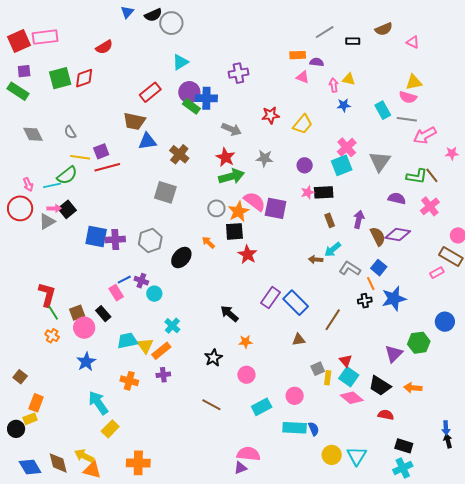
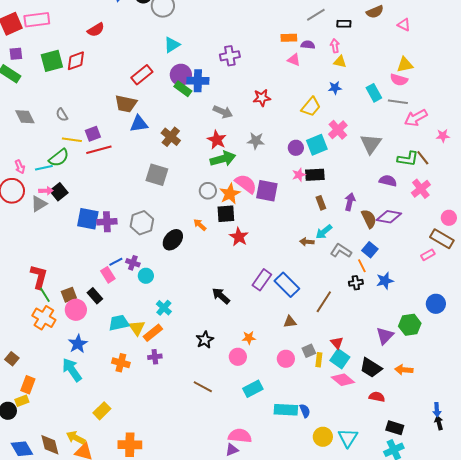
pink arrow: (334, 85) -> (335, 46), moved
yellow trapezoid: (303, 124) -> (311, 107), moved
cyan square: (342, 165) -> (317, 145), moved
blue star: (394, 299) -> (385, 281), size x0.7
orange cross: (52, 336) -> (44, 318), size x1.6
orange star: (245, 342) -> (249, 338), moved
pink circle: (295, 396) -> (286, 359), moved
cyan arrow: (98, 403) -> (72, 370), moved

